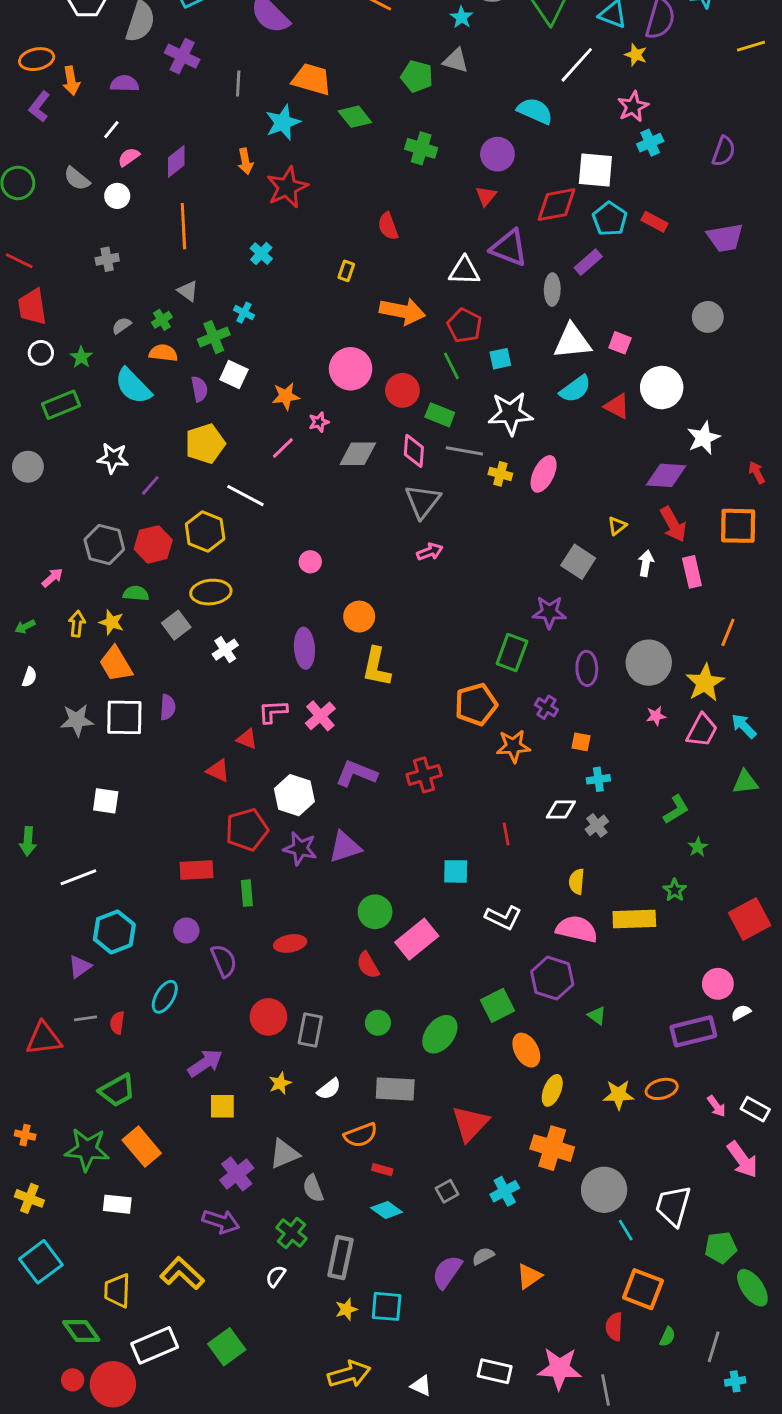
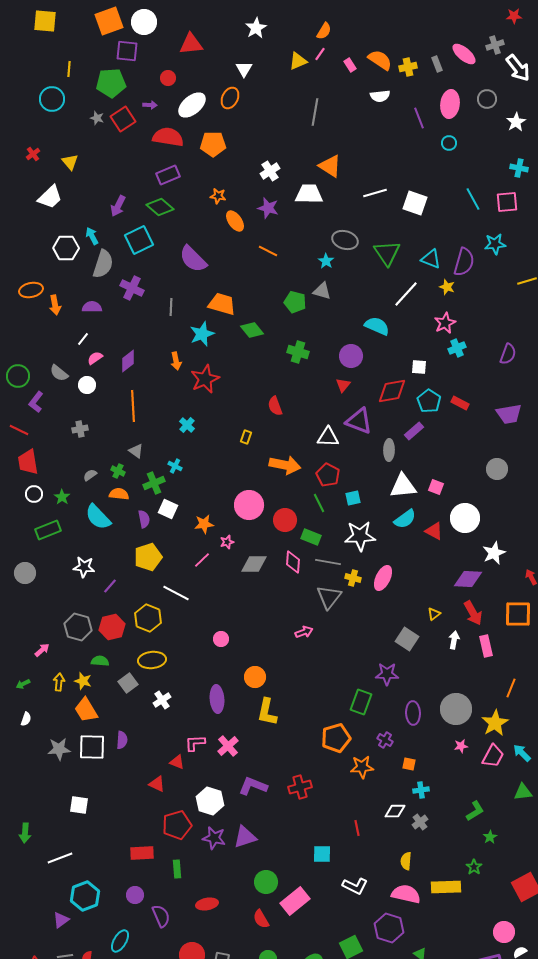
purple L-shape: (39, 107) -> (36, 402), moved
white square: (595, 170) -> (419, 367), size x0.6
green cross: (162, 320) -> (118, 471), turned -32
gray triangle: (423, 501) -> (329, 597), moved

